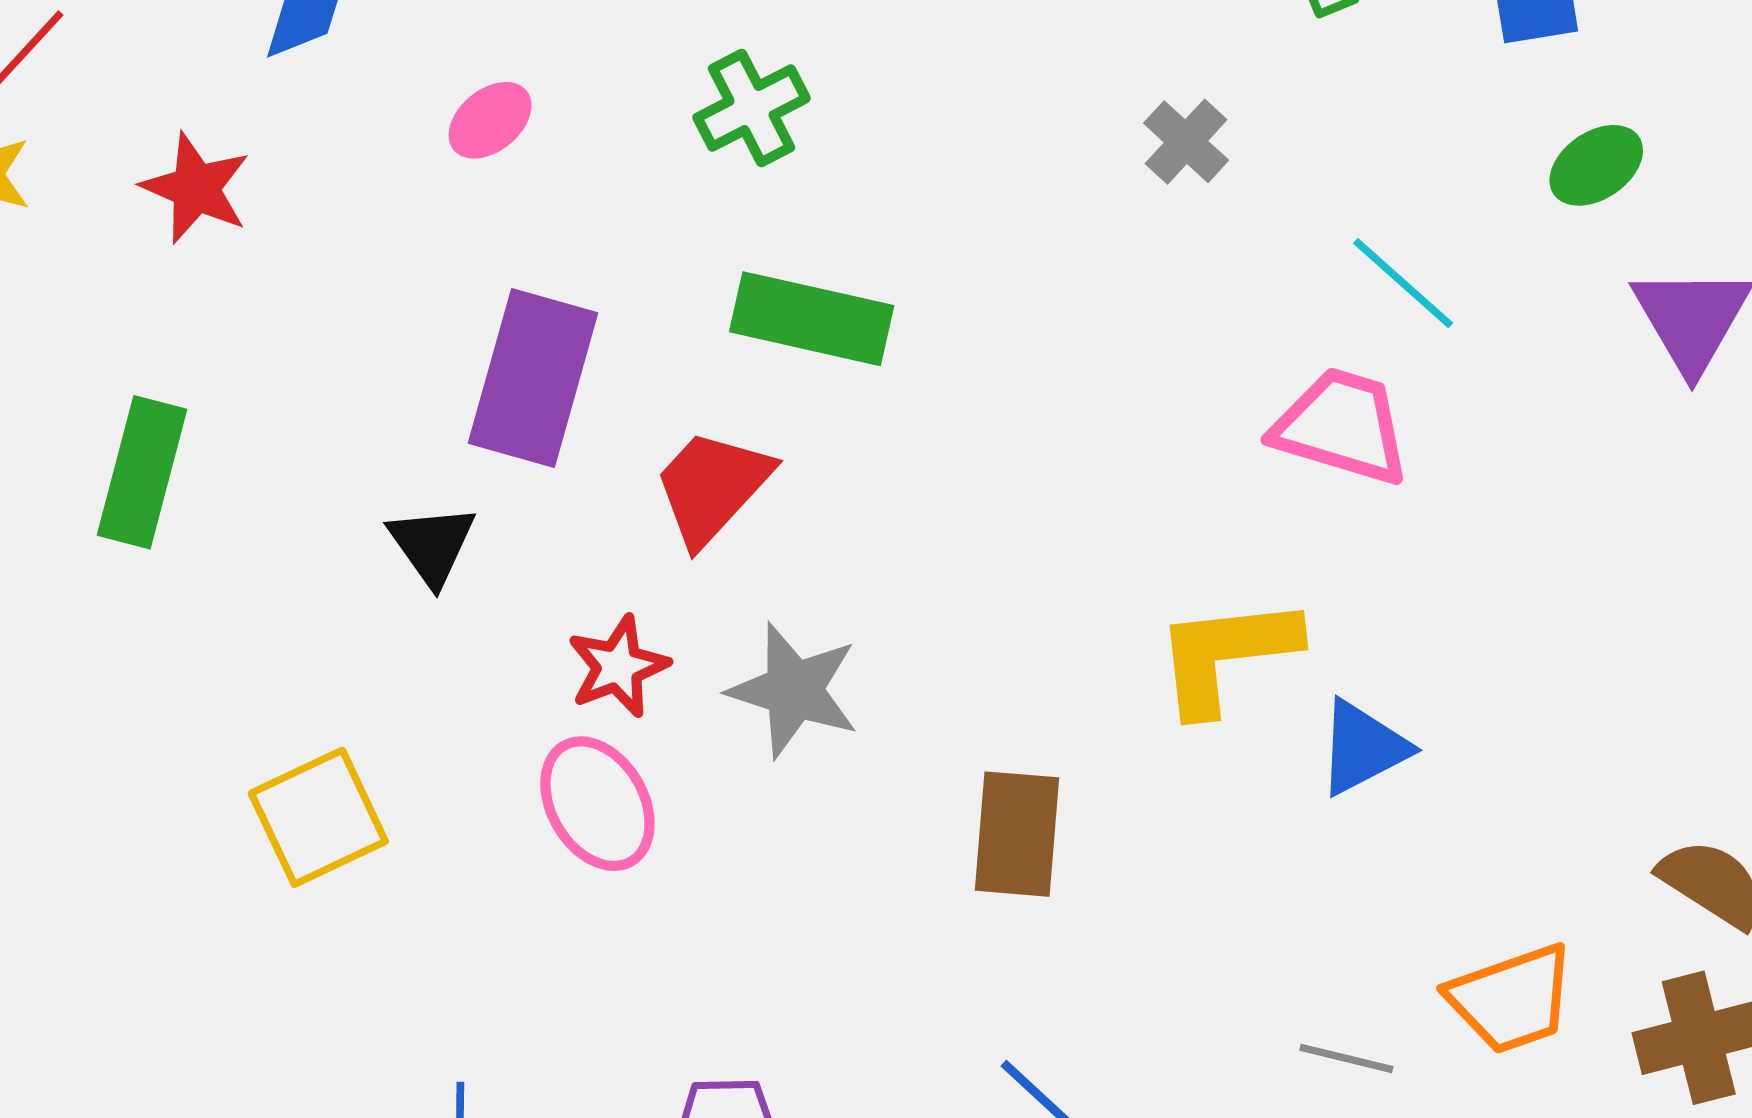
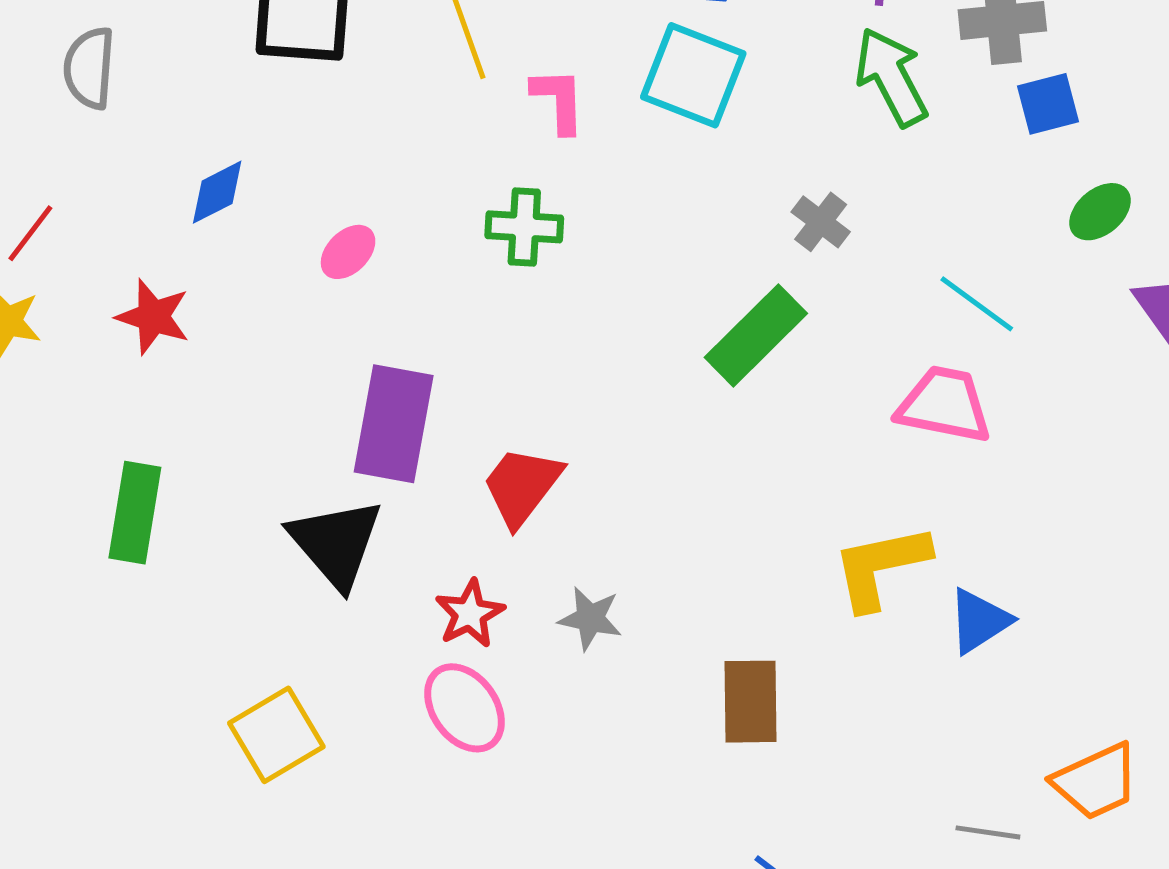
green cross: (752, 108) -> (524, 227), turned 36
green rectangle: (812, 319) -> (756, 335), moved, turned -52
black triangle: (432, 545) -> (336, 543), size x1.6
gray star: (794, 690) -> (590, 618), size x0.7

